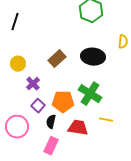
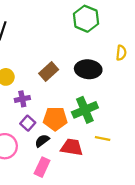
purple cross: (33, 84) -> (22, 99), turned 32
green cross: (90, 94) -> (85, 110), turned 35
black semicircle: (51, 122) -> (42, 141), turned 40

